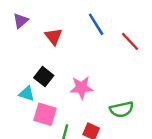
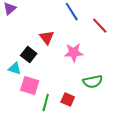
red triangle: (53, 36) -> (47, 38), moved
pink star: (81, 88) -> (74, 53), moved

